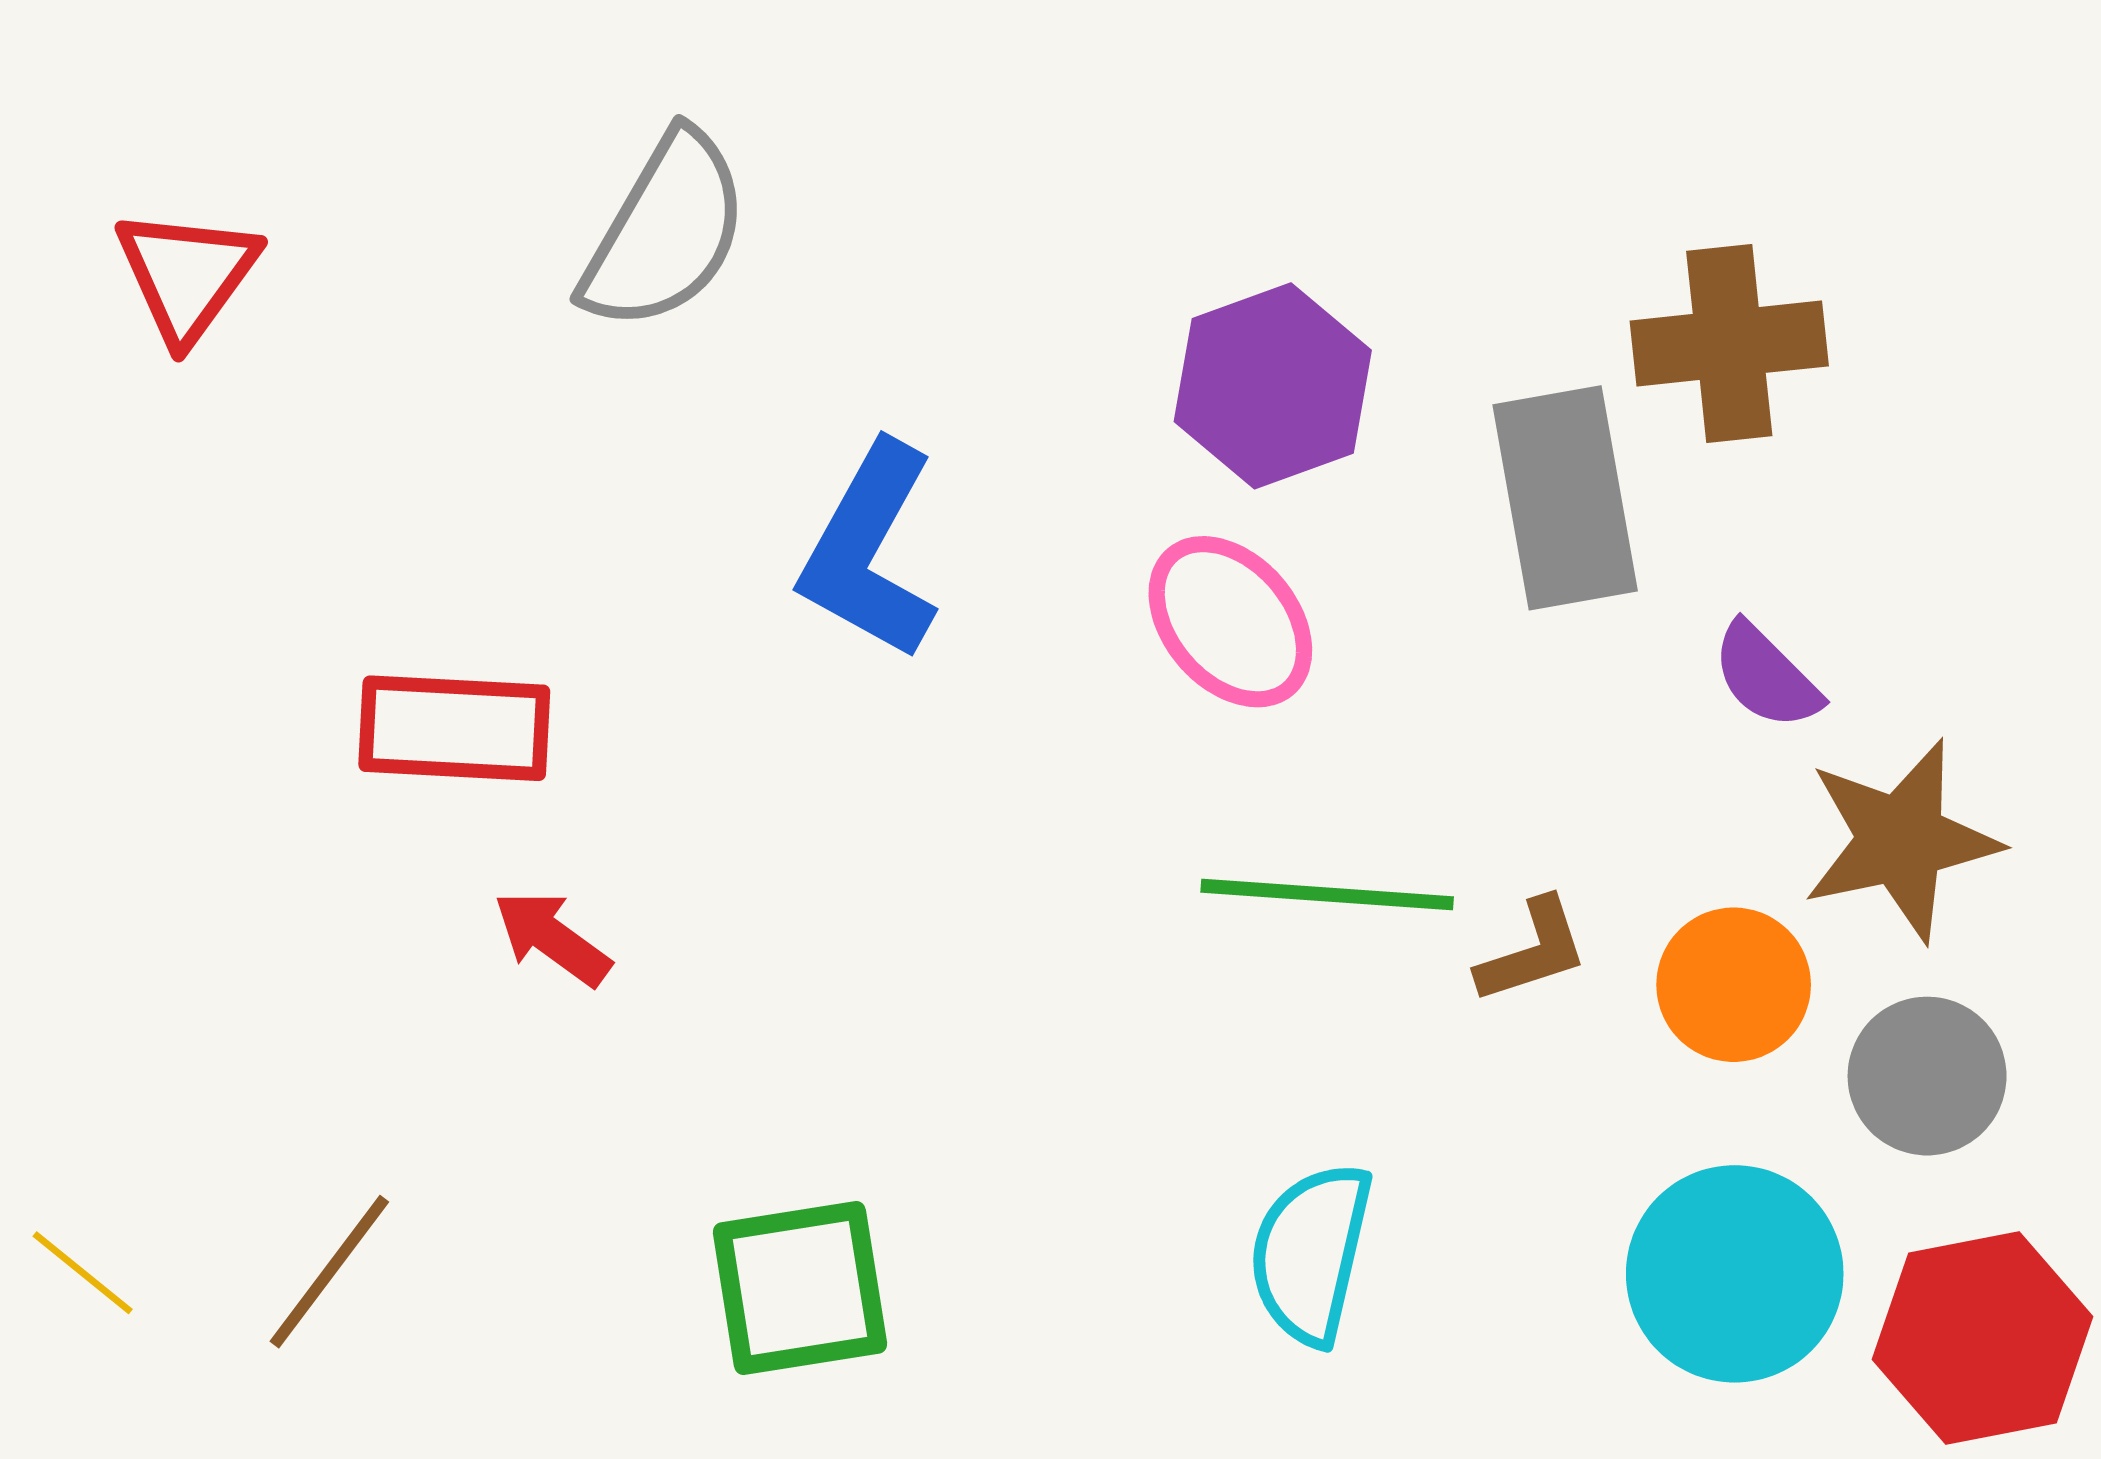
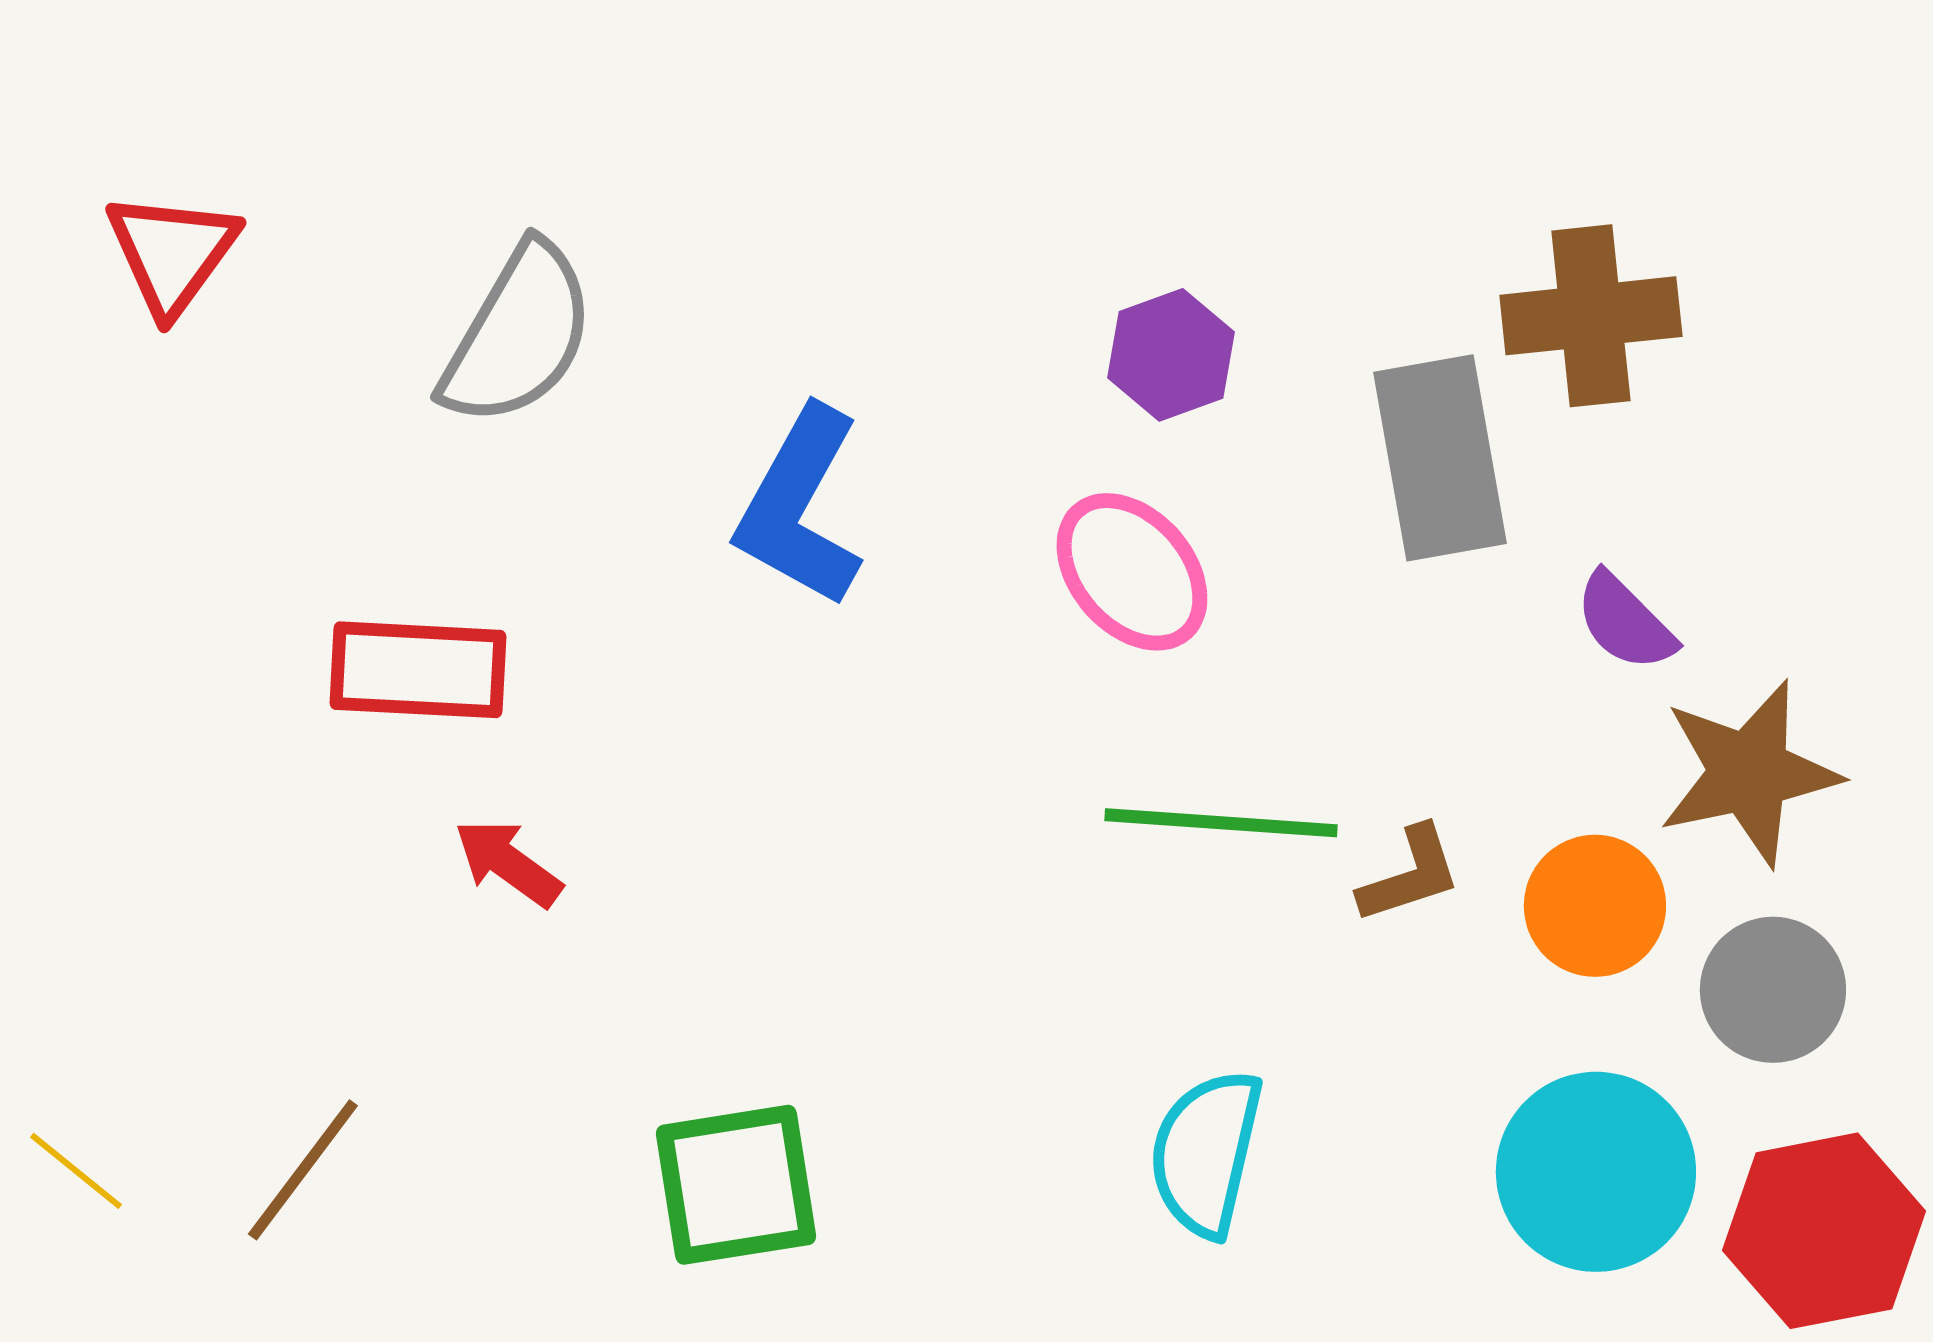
gray semicircle: (665, 232) -> (518, 335), moved
purple hexagon: (1273, 386) -> (1171, 355), size x0.7

